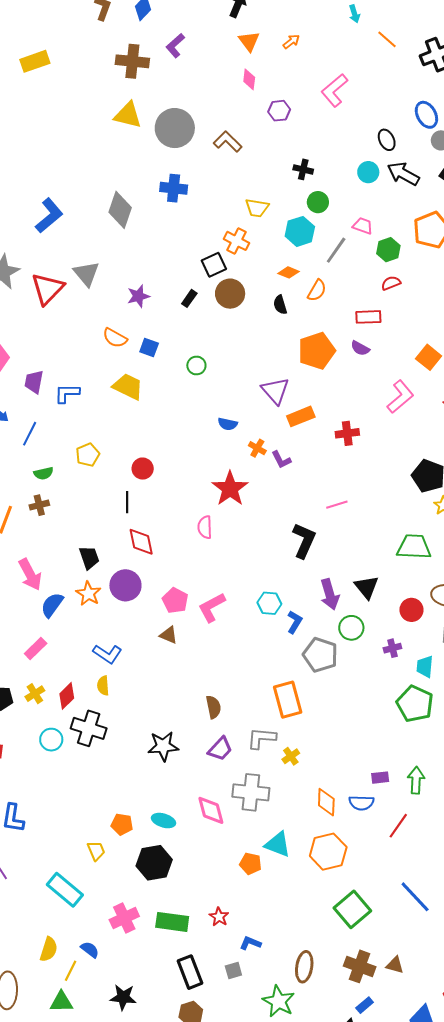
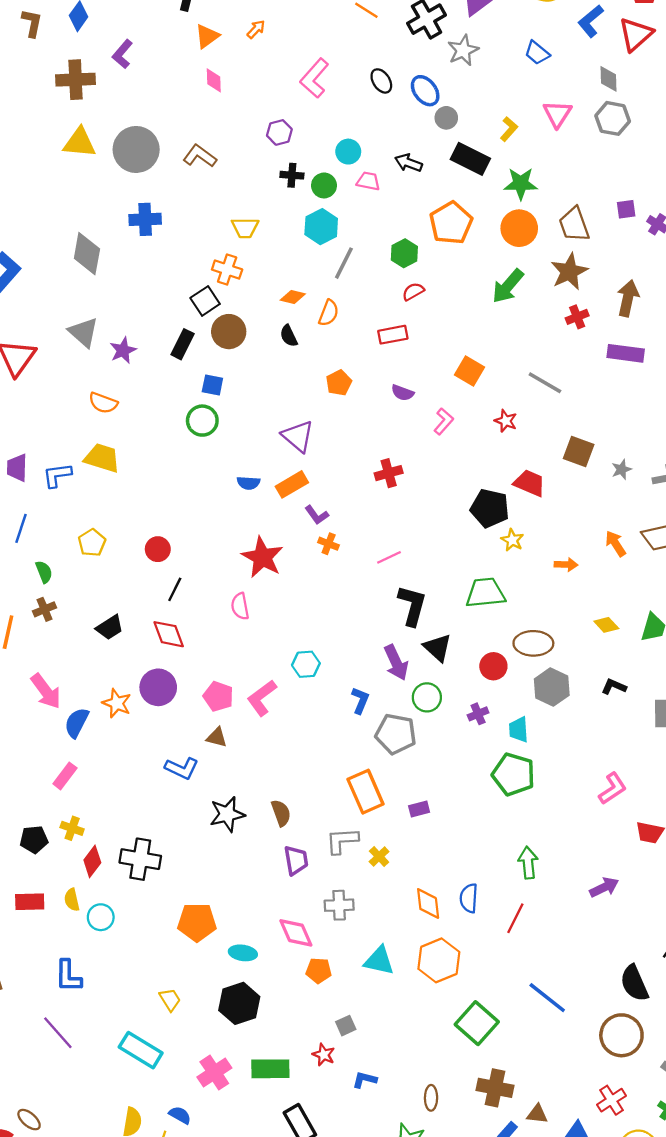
orange triangle: (249, 41) -> (207, 36), turned 40
purple hexagon: (279, 111) -> (279, 132), moved
black ellipse: (387, 140) -> (381, 81), moved
cyan circle: (368, 172) -> (348, 152), moved
black arrow: (403, 174) -> (408, 163), size x0.7
green circle: (318, 202) -> (324, 185), moved
pink trapezoid: (363, 226) -> (368, 181), moved
cyan hexagon: (300, 231) -> (321, 227), moved
gray triangle: (86, 274) -> (83, 332), moved
black rectangle: (189, 298) -> (182, 344), size x1.4
blue square: (149, 348) -> (212, 385), moved
purple semicircle: (360, 348) -> (403, 393), moved
orange pentagon: (317, 351) -> (339, 383), size x0.6
green circle: (196, 365) -> (202, 421), size x1.4
yellow trapezoid: (128, 387) -> (102, 458), moved
pink L-shape: (400, 397) -> (444, 421), size x0.7
orange rectangle: (301, 416) -> (292, 484), moved
orange cross: (257, 448) -> (329, 544), moved
green semicircle: (44, 473) -> (44, 572), turned -90
black line: (127, 502) -> (175, 589), moved, turned 35
black L-shape: (304, 540) -> (412, 606), moved
black trapezoid: (89, 557) -> (110, 627), moved, turned 85
cyan hexagon: (269, 603) -> (306, 664), moved
blue L-shape: (107, 654) -> (182, 768), moved
yellow semicircle: (103, 686) -> (72, 900), moved
yellow cross: (35, 694) -> (72, 828), turned -30
red diamond: (67, 696) -> (92, 861), moved
cyan circle: (51, 740) -> (101, 917), moved
black star: (163, 746) -> (227, 814), moved
purple trapezoid: (220, 749) -> (296, 860), turned -44
purple rectangle: (380, 778) -> (419, 809), moved
gray cross: (251, 792) -> (339, 905), size x0.7
blue semicircle: (361, 803) -> (469, 898), turned 100
orange pentagon: (122, 824) -> (197, 922), moved, size x1.5
orange pentagon: (251, 864) -> (319, 971), moved
brown triangle: (395, 965) -> (537, 1114), moved
brown ellipse: (304, 967) -> (431, 1098), size x0.7
gray square: (233, 971) -> (346, 1026), moved

